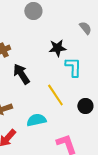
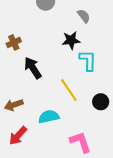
gray semicircle: (85, 28) -> (84, 16), moved

